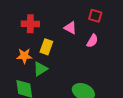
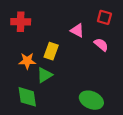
red cross: (30, 24) -> (21, 22), moved
pink semicircle: (92, 41) -> (101, 45), turned -80

